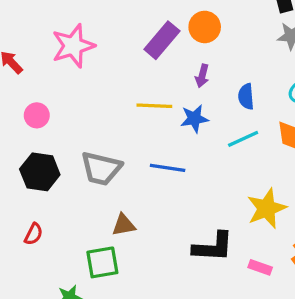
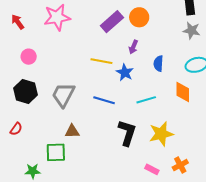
blue star: (194, 119) -> (125, 72), turned 30
cyan line: (243, 139) -> (146, 100), moved
gray trapezoid: (101, 168) -> (63, 95), turned 96
black L-shape: (213, 247) -> (127, 133), moved, turned -84

